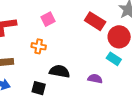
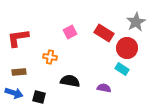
pink square: (48, 19) -> (70, 32), moved
black square: (39, 88) -> (39, 97), moved

